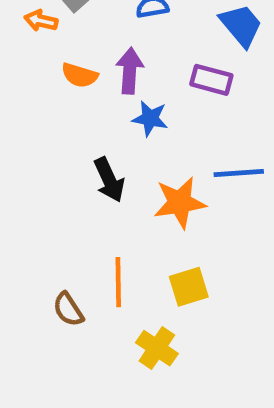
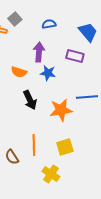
orange semicircle: (80, 75) -> (19, 72), moved

